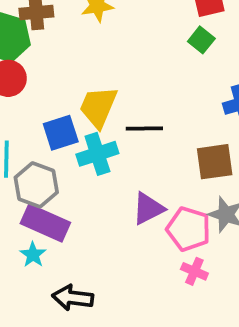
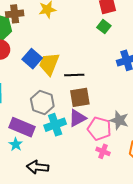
blue square: (61, 133) -> (32, 59), moved, turned -30
cyan cross: (97, 154) -> (55, 125), moved
brown square: (215, 162) -> (80, 97), moved
gray hexagon: (36, 185) -> (42, 103), moved

